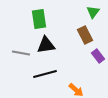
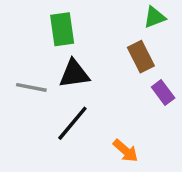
green triangle: (93, 12) -> (155, 17), turned 32
black line: (45, 74) -> (72, 123), turned -35

